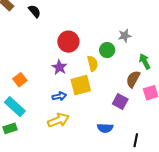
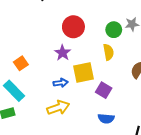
green circle: (107, 50) -> (114, 30), moved
yellow semicircle: (93, 63) -> (108, 52), moved
purple square: (120, 102) -> (104, 90), moved

